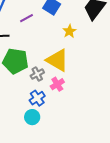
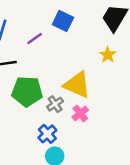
yellow star: (69, 31) -> (108, 55), moved
blue cross: (37, 98) -> (47, 134), moved

